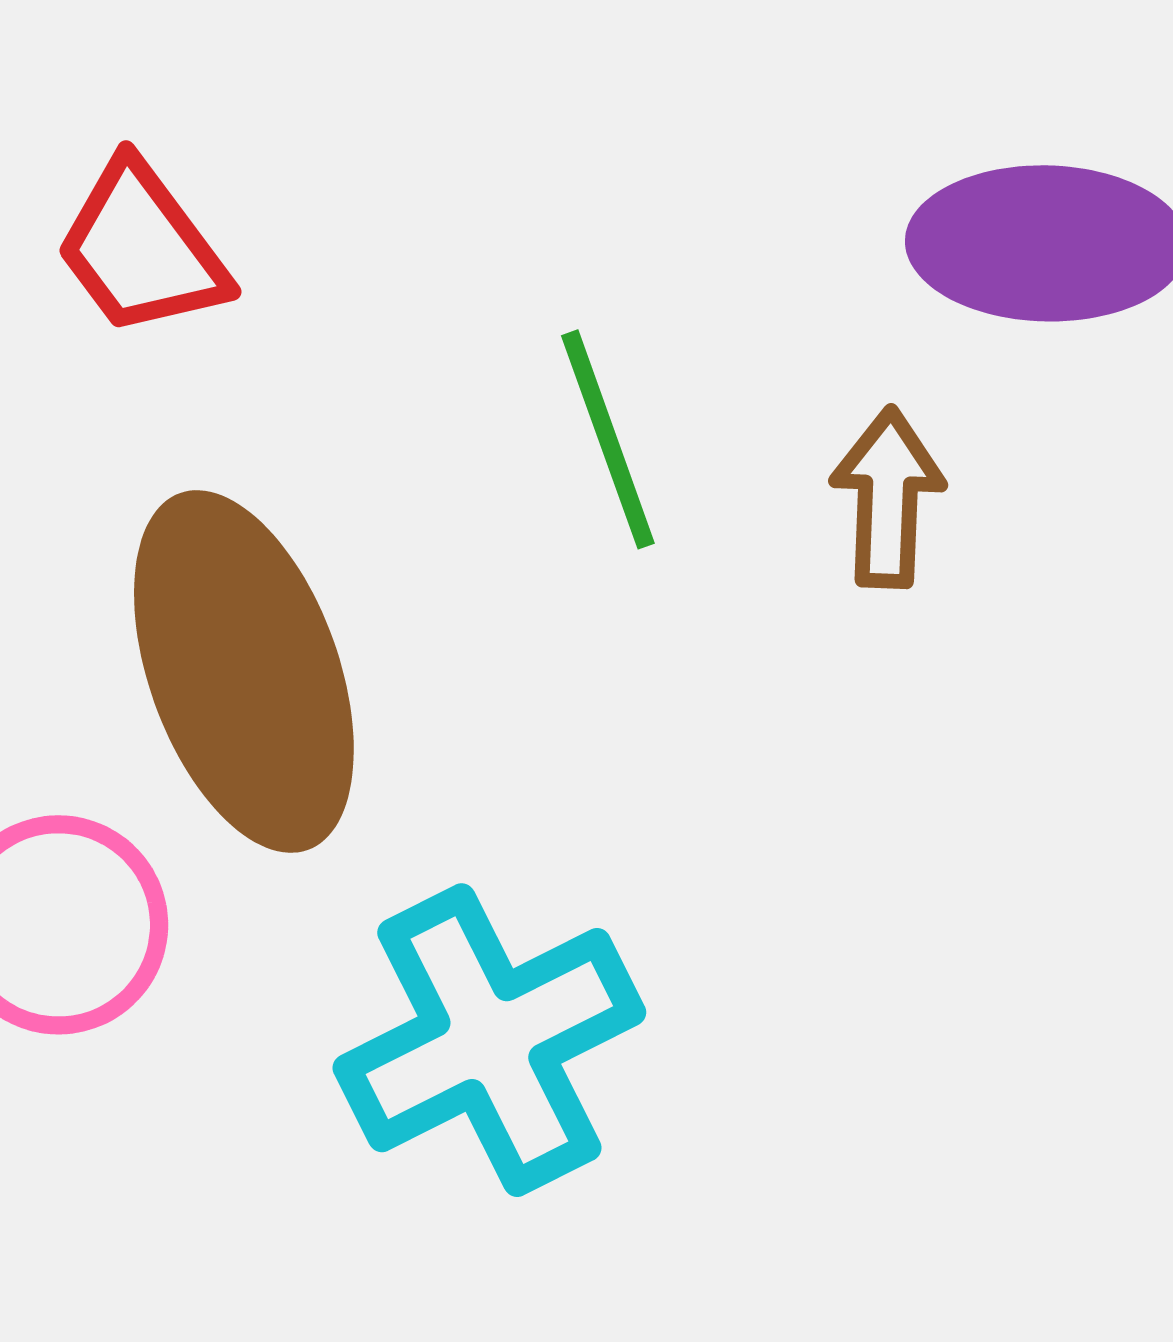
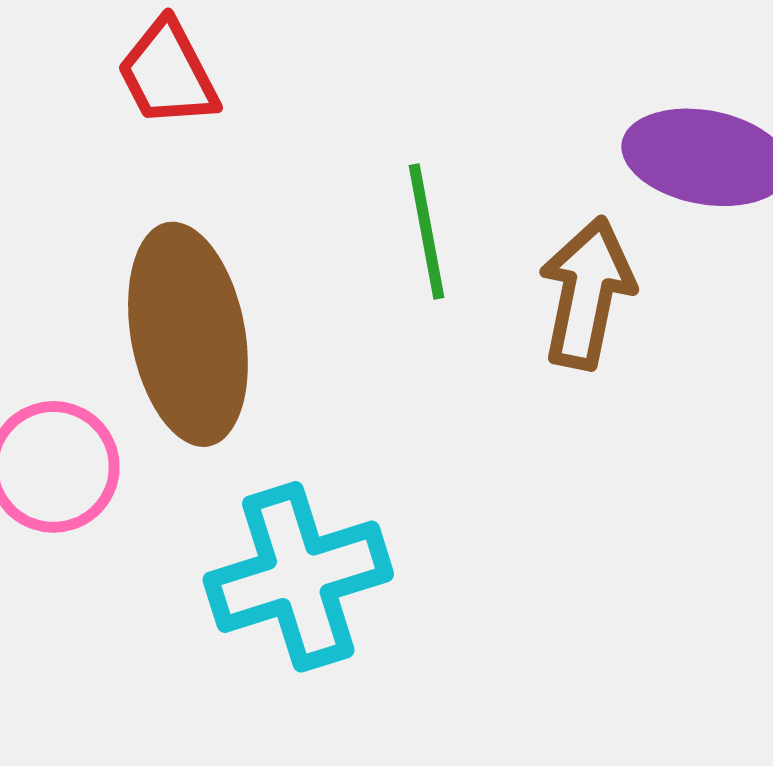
brown arrow: (888, 498) -> (587, 293), size x1.4

